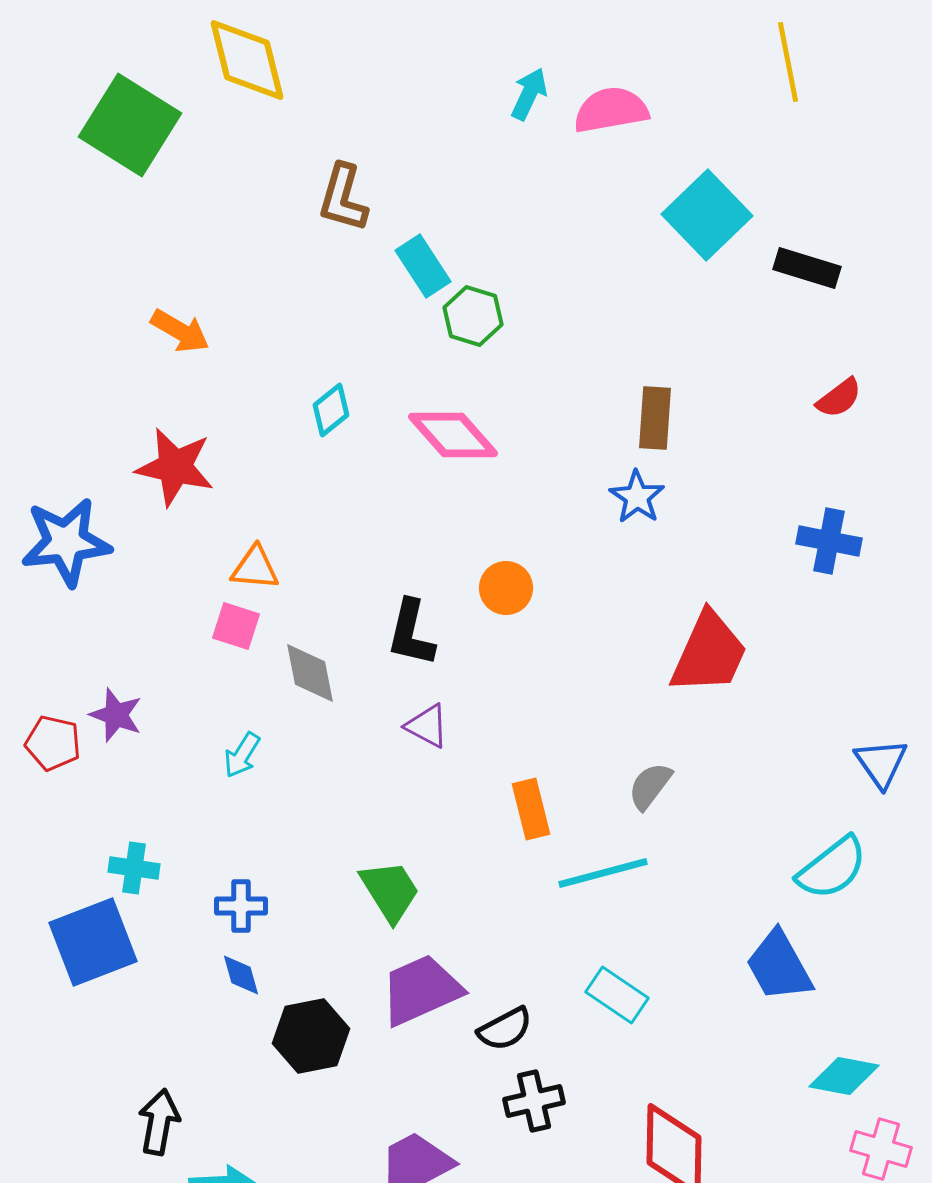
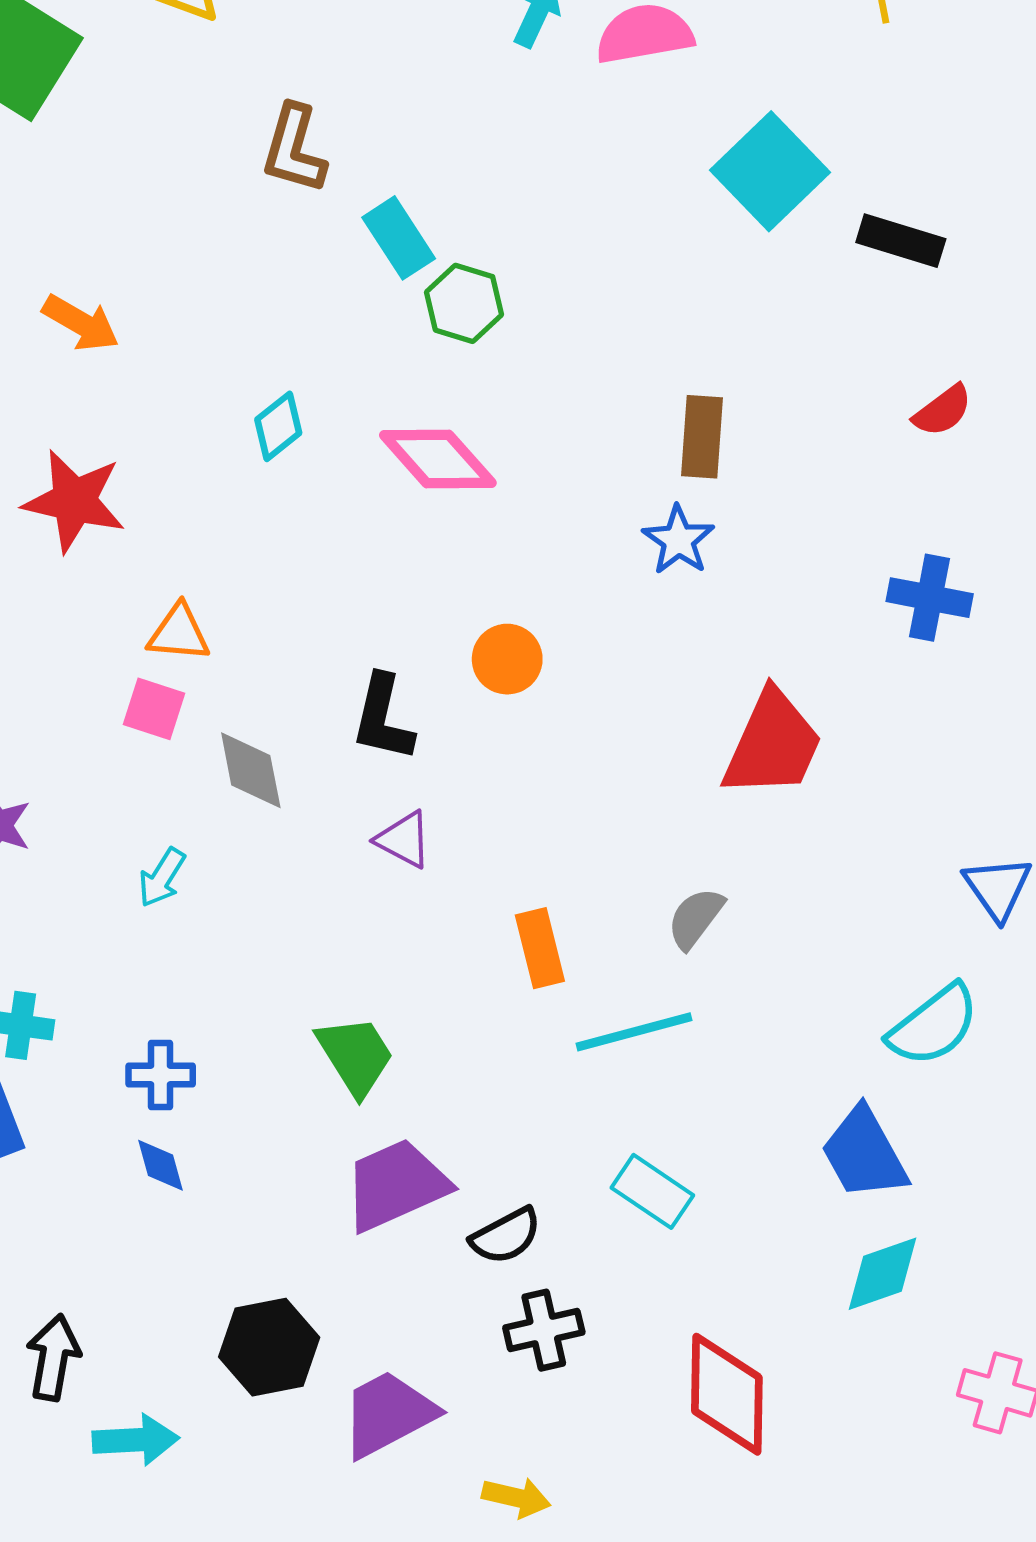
black hexagon: (311, 1036) -> (269, 1347), moved
cyan diamond: (844, 1076) -> (883, 1274), moved, turned -30

